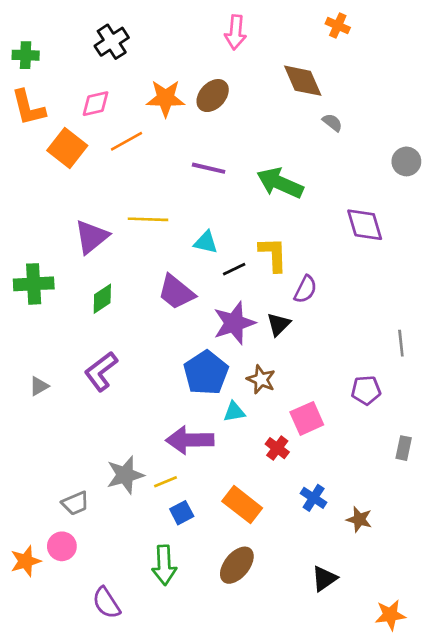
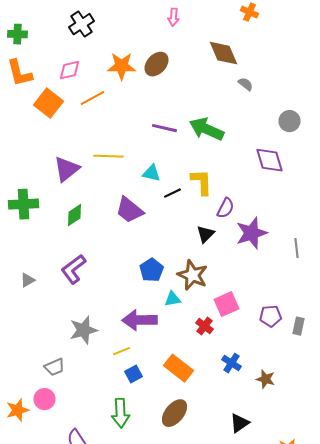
pink arrow: (235, 32) -> (174, 17), size x0.7
gray circle: (406, 161) -> (290, 121), moved
purple line: (209, 168) -> (164, 128), moved
purple star: (234, 323) -> (252, 233), moved
blue pentagon: (206, 373) -> (152, 270), size x0.7
brown star: (261, 379) -> (192, 275), size x1.4
purple pentagon: (366, 390) -> (270, 316), moved
gray star: (125, 475) -> (84, 330), moved

